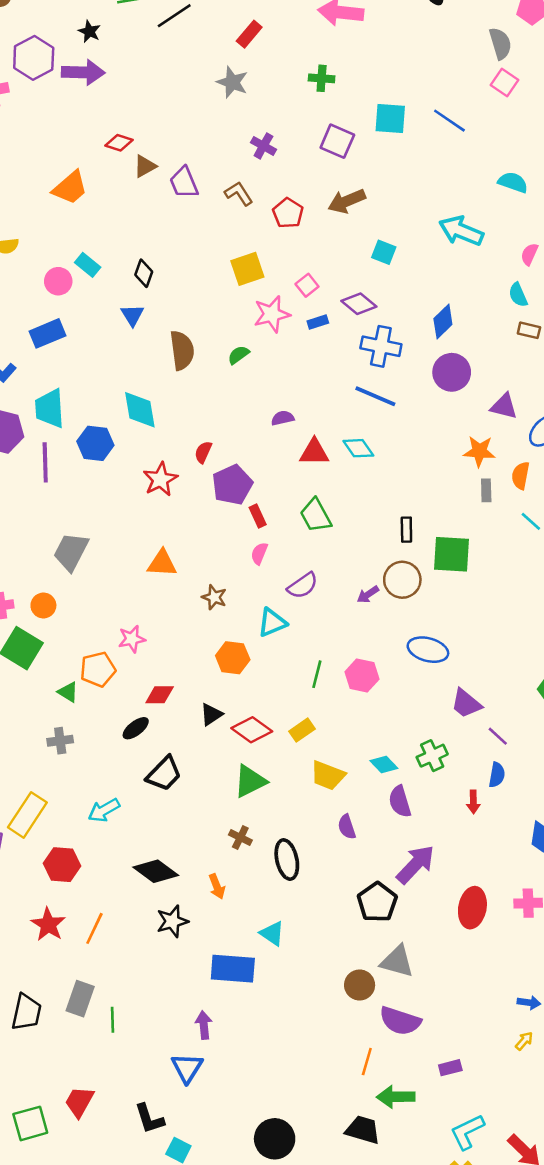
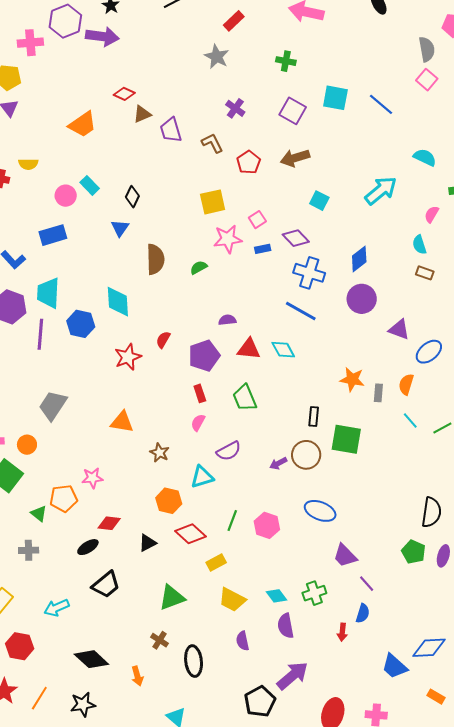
cyan arrow: (461, 231) -> (381, 191), turned 112
orange star: (479, 451) -> (352, 379), moved
purple pentagon: (232, 485) -> (204, 356), moved
red diamond: (252, 730) -> (191, 534), moved
black star: (172, 921) -> (83, 704), moved

